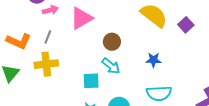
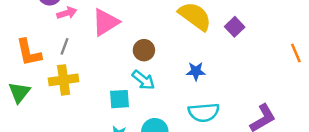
orange L-shape: (19, 41) -> (29, 52), turned 55

